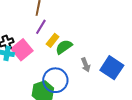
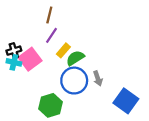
blue square: (112, 68) -> (126, 101), moved
blue circle: (55, 80) -> (74, 81), moved

